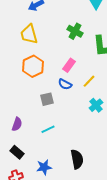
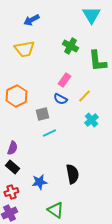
yellow trapezoid: (29, 34) -> (24, 49), turned -85
orange hexagon: (33, 66) -> (16, 96), moved
purple semicircle: (17, 124) -> (12, 148), moved
cyan line: (48, 129) -> (49, 133), moved

